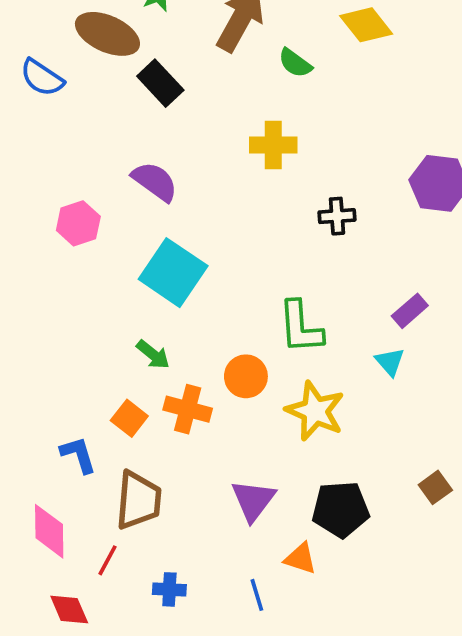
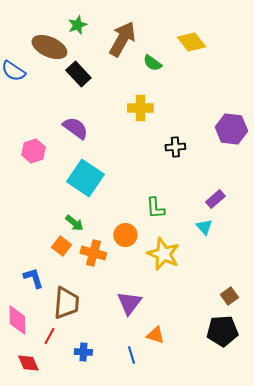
green L-shape: (301, 327) -> (155, 208), size x0.7
orange square: (129, 418) -> (61, 246), moved
black pentagon: (341, 509) -> (222, 331), moved

